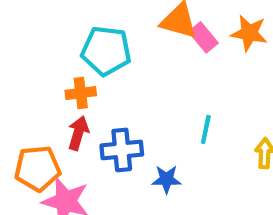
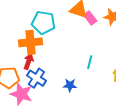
orange cross: (81, 93) -> (30, 42), size x1.6
blue cross: (122, 150) -> (36, 78), moved, turned 36

